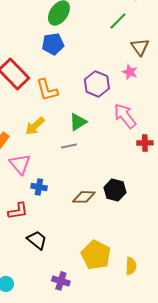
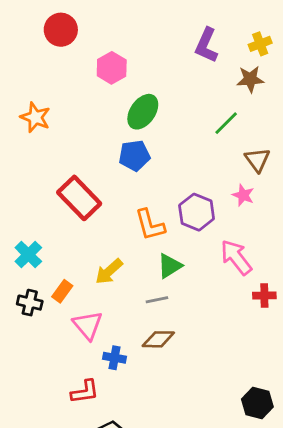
orange L-shape: (47, 90) -> (150, 225), moved
black hexagon: (115, 190) -> (257, 403), moved
brown diamond: (84, 197) -> (158, 339), moved

